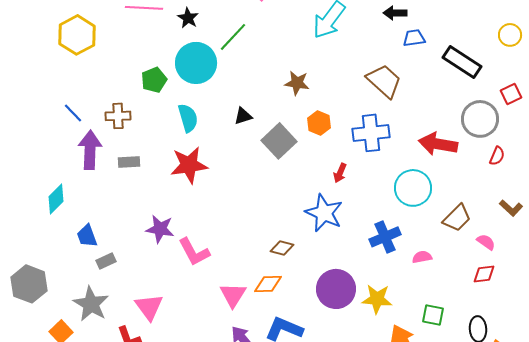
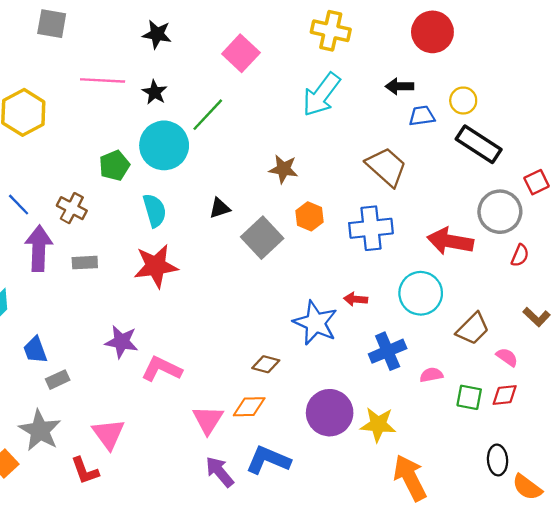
yellow circle: (510, 35) -> (463, 101), moved
brown cross: (118, 116) -> (72, 208), turned 30
red arrow: (340, 173) -> (356, 299), moved, turned 72
pink L-shape: (194, 252) -> (162, 369), turned 144
green square: (433, 315) -> (469, 397), moved

